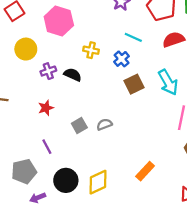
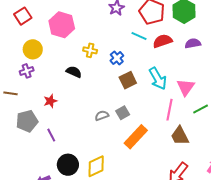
cyan line: (133, 37) -> (139, 36), moved
purple cross: (48, 71) -> (27, 71), moved
gray square: (79, 125) -> (123, 113), moved
gray pentagon: (24, 171) -> (27, 121), moved
orange rectangle: (145, 171) -> (136, 137), moved, size x1.4

